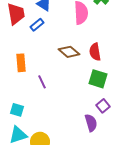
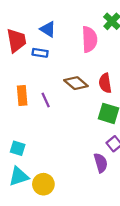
blue rectangle: (37, 25) -> (40, 53), turned 48
purple line: (42, 82) -> (46, 100), moved

